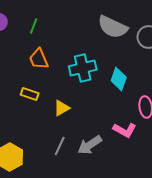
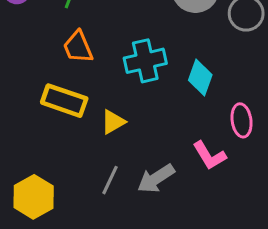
yellow rectangle: (30, 94) -> (64, 101), size x1.6
pink L-shape: (125, 130) -> (209, 156), turned 30

